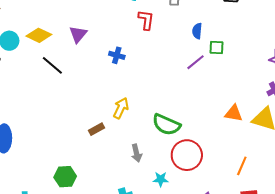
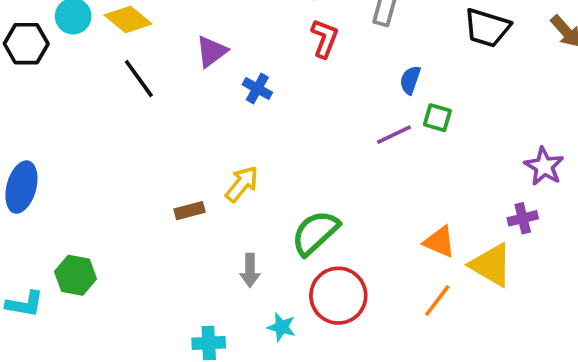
purple triangle: (78, 34) -> (212, 52), moved
green semicircle: (166, 125) -> (315, 233), turned 100
orange line: (242, 166) -> (437, 301), moved
green hexagon: (65, 177) -> (76, 275), moved

